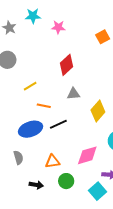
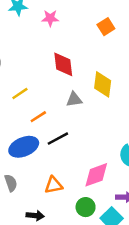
red diamond: (67, 65) -> (63, 64), turned -50
orange line: (44, 106) -> (38, 117), turned -40
yellow diamond: (98, 111) -> (103, 84), moved, turned -30
green circle: (66, 181) -> (86, 207), moved

